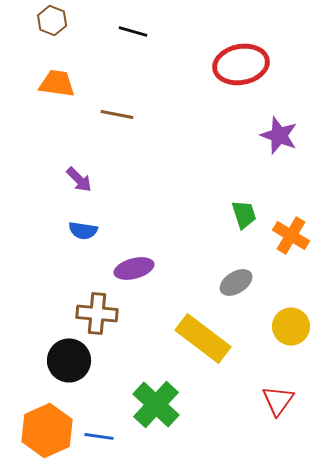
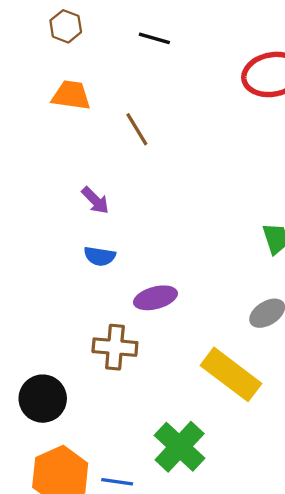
brown line: (117, 114) -> (137, 129), turned 48
black circle: (69, 360) -> (43, 399), moved

